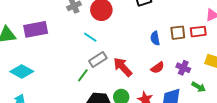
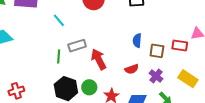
brown square: (178, 33) -> (157, 51), moved
cyan line: (90, 37) -> (59, 20), moved
green line: (83, 75) -> (59, 56), turned -48

